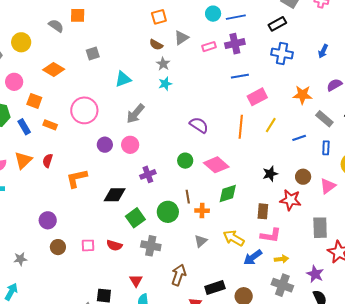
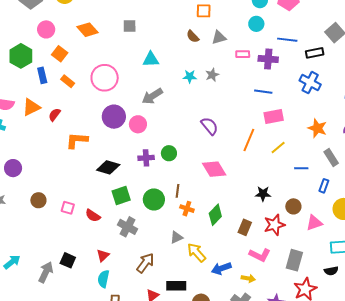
blue line: (236, 17) -> (287, 40), moved
gray star: (163, 64) -> (212, 75), moved
purple circle: (105, 145) -> (114, 117), size x1.5
green circle: (185, 161) -> (169, 153), moved
green diamond: (228, 193) -> (215, 215), moved, turned -45
red star: (290, 200) -> (274, 225), turned 30
purple circle: (48, 220) -> (13, 168), moved
pink L-shape: (271, 235) -> (260, 255), moved
yellow arrow: (234, 238) -> (196, 252), moved

